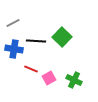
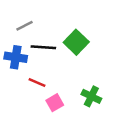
gray line: (13, 23) -> (24, 26), moved
pink square: (49, 78) -> (55, 103), moved

